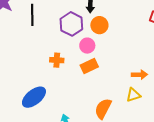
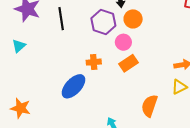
blue ellipse: (34, 97) -> (74, 86), moved

